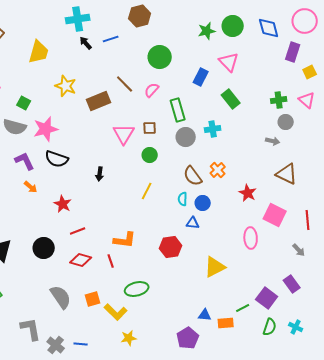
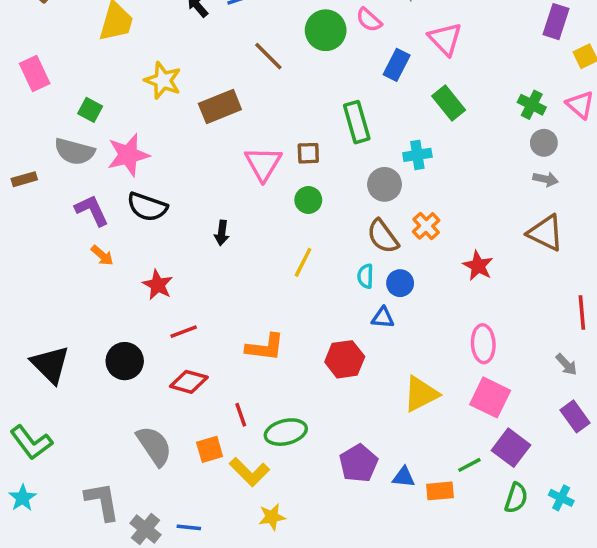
brown line: (125, 84) -> (268, 56), moved
pink semicircle: (152, 90) -> (369, 20), moved, turned -91
green cross: (279, 100) -> (532, 105), turned 35
gray circle: (186, 137) -> (385, 184), moved
gray arrow: (273, 141) -> (546, 179), moved
pink square: (275, 215) -> (490, 397), moved
red line: (111, 261) -> (241, 415), moved
purple rectangle: (292, 284) -> (575, 416), moved
purple pentagon: (188, 338) -> (359, 463), moved

